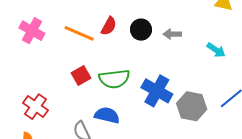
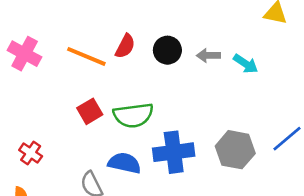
cyan arrow: (216, 50) -> (246, 64), moved
blue cross: (157, 91) -> (174, 152), moved, turned -36
red cross: (36, 107) -> (31, 153), size x0.7

